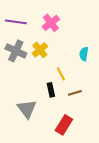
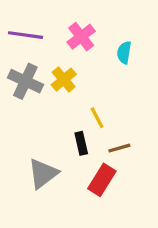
cyan semicircle: (84, 54) -> (124, 53), moved
gray triangle: (27, 109) -> (43, 174), turned 30
red rectangle: (64, 125) -> (102, 180), moved

